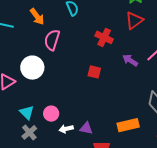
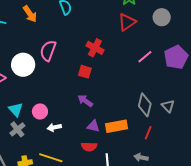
red cross: (104, 37) -> (95, 48), moved
pink semicircle: (52, 40) -> (48, 51), moved
purple arrow: (130, 60) -> (85, 101), moved
purple triangle: (86, 128) -> (93, 126), moved

